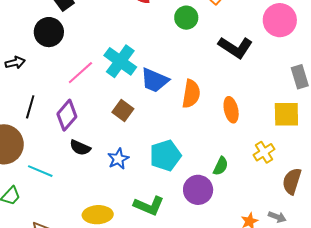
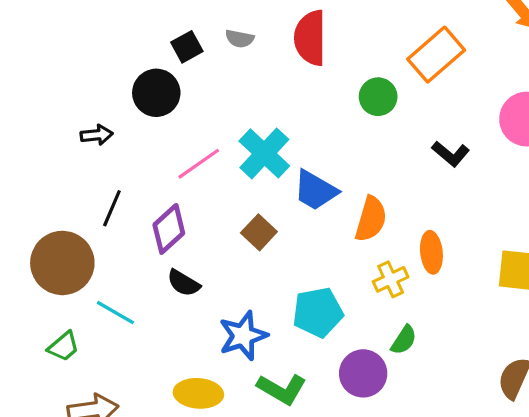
black L-shape: (235, 47) -> (451, 154), size x0.7
yellow cross: (264, 152) -> (391, 279), moved
blue star: (118, 159) -> (243, 336), moved, size x1.4

